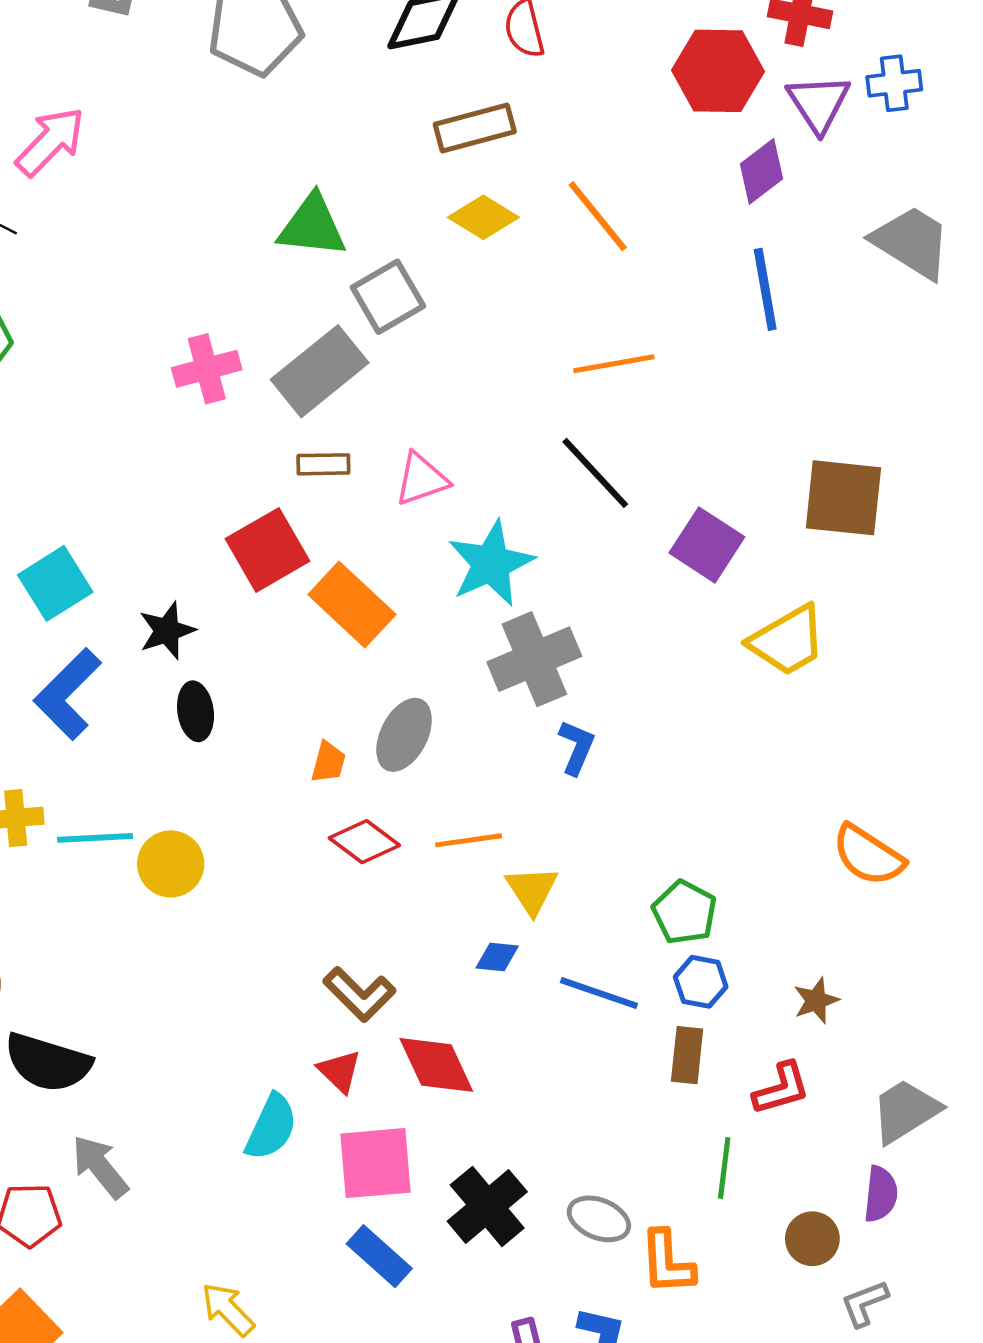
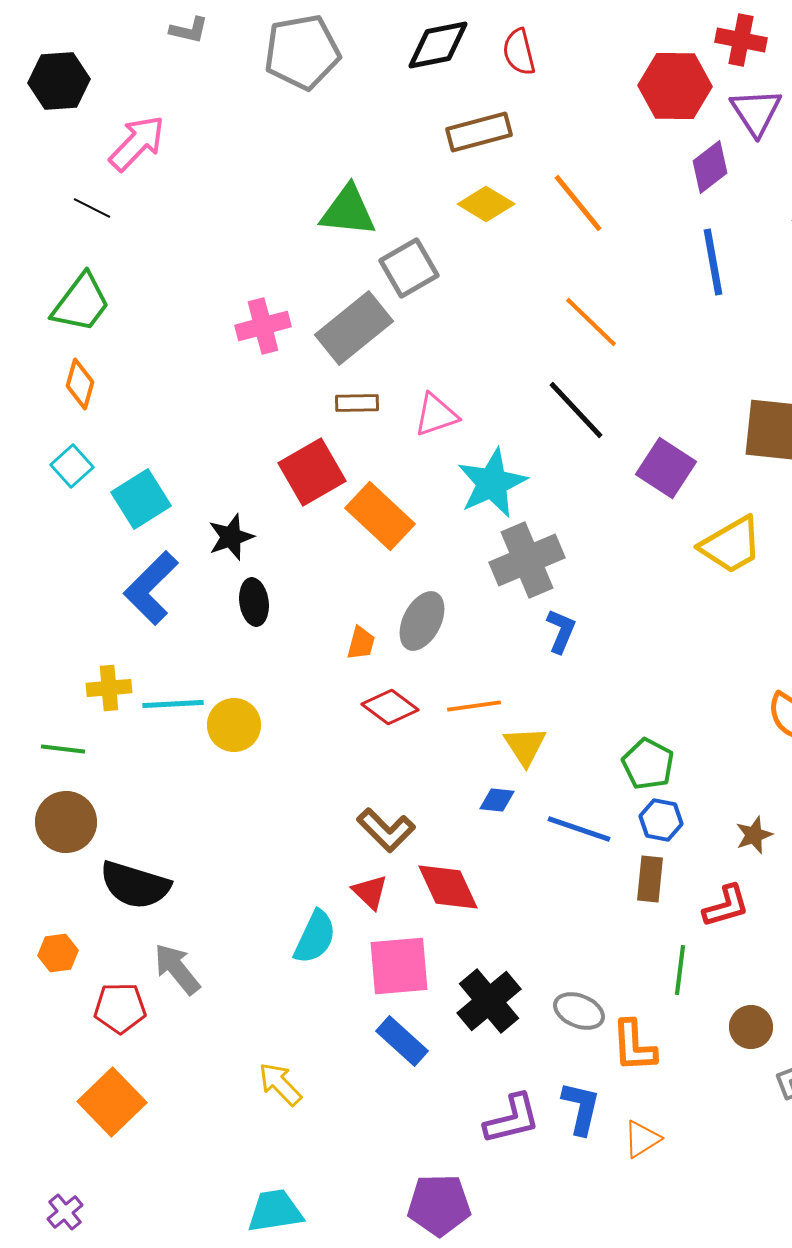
orange line: (614, 364) -> (591, 322), turned 54

